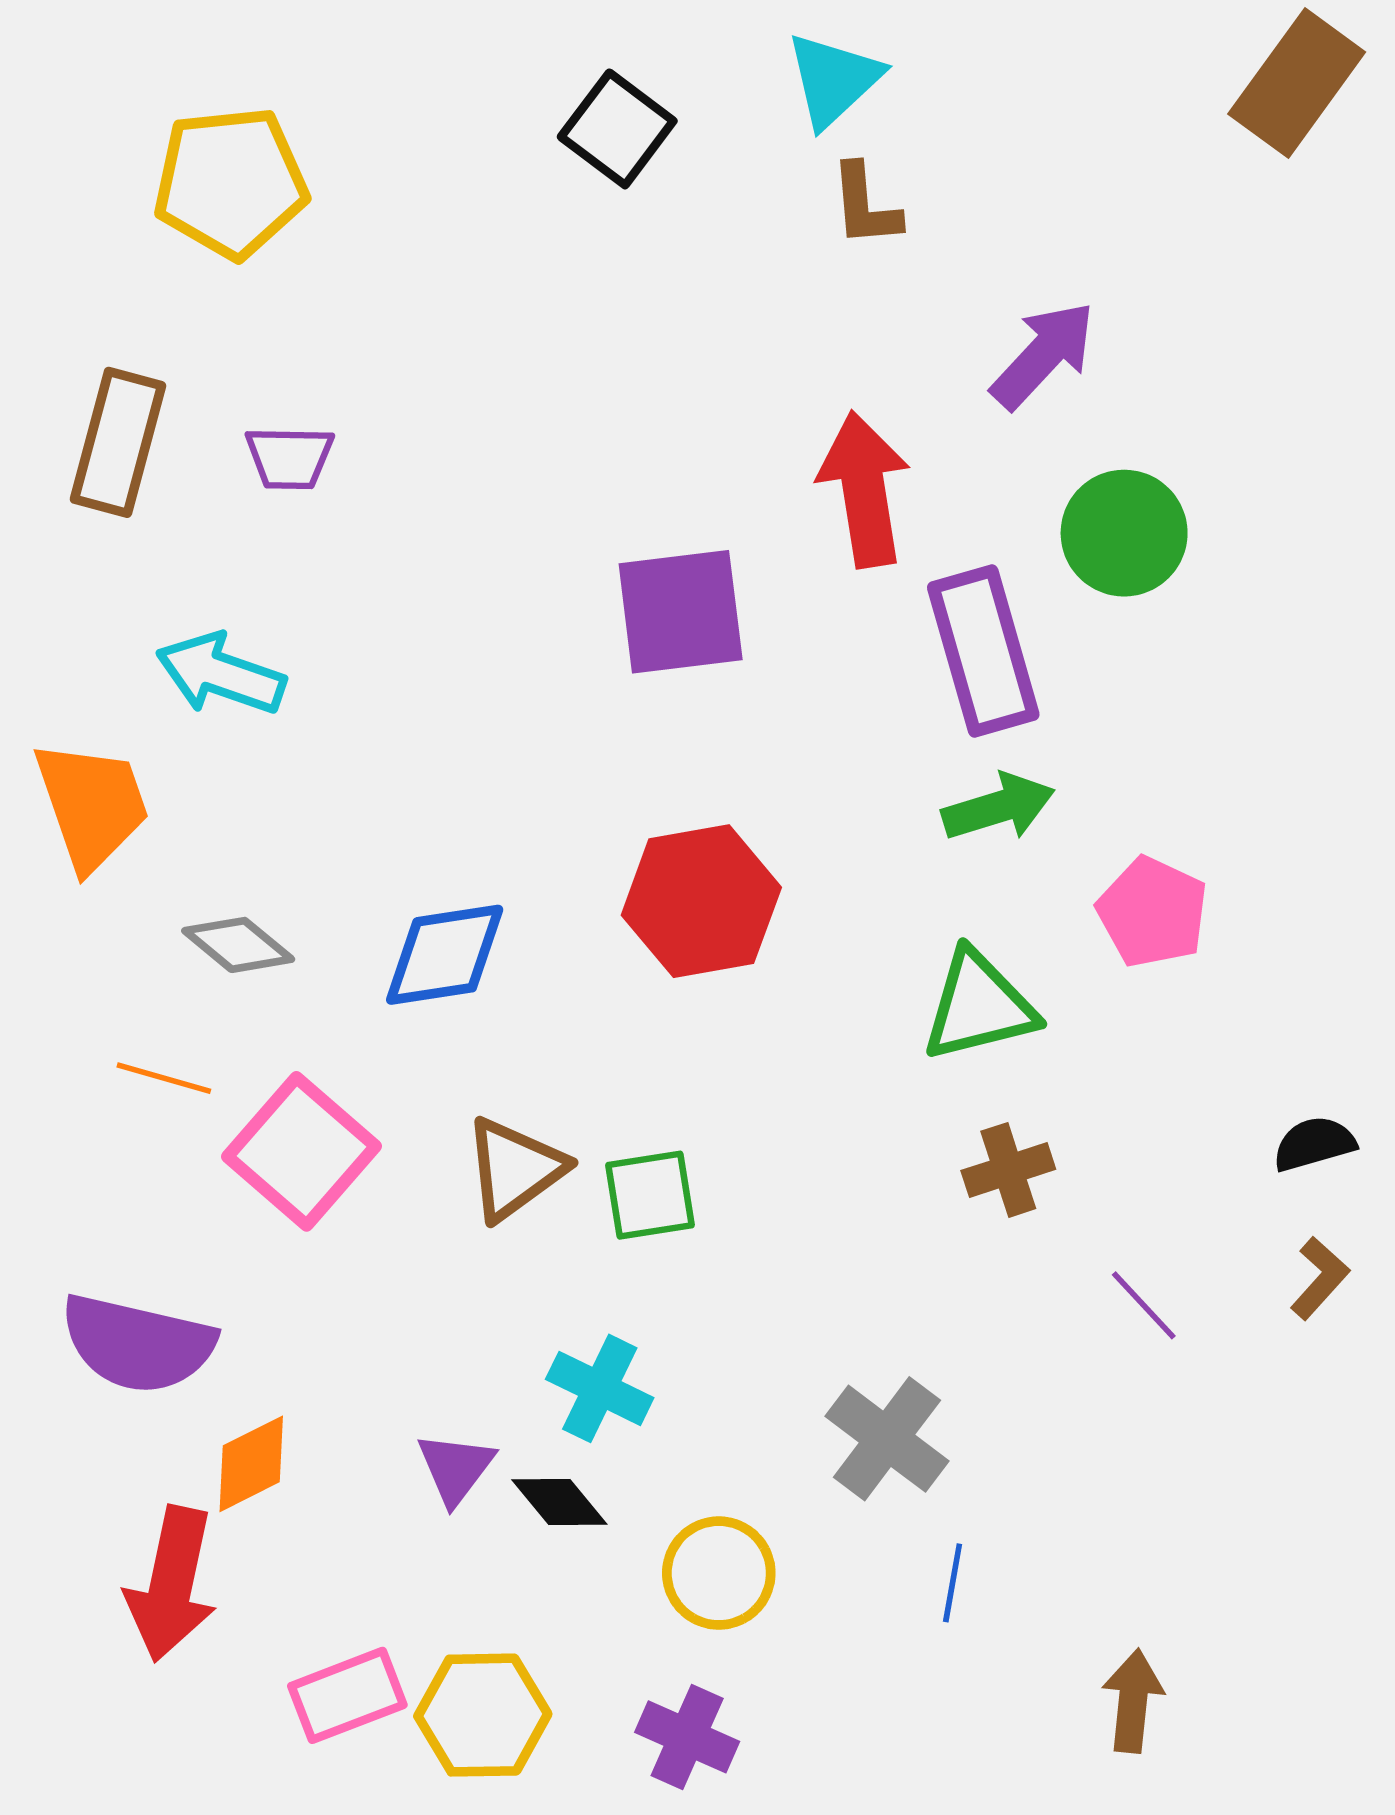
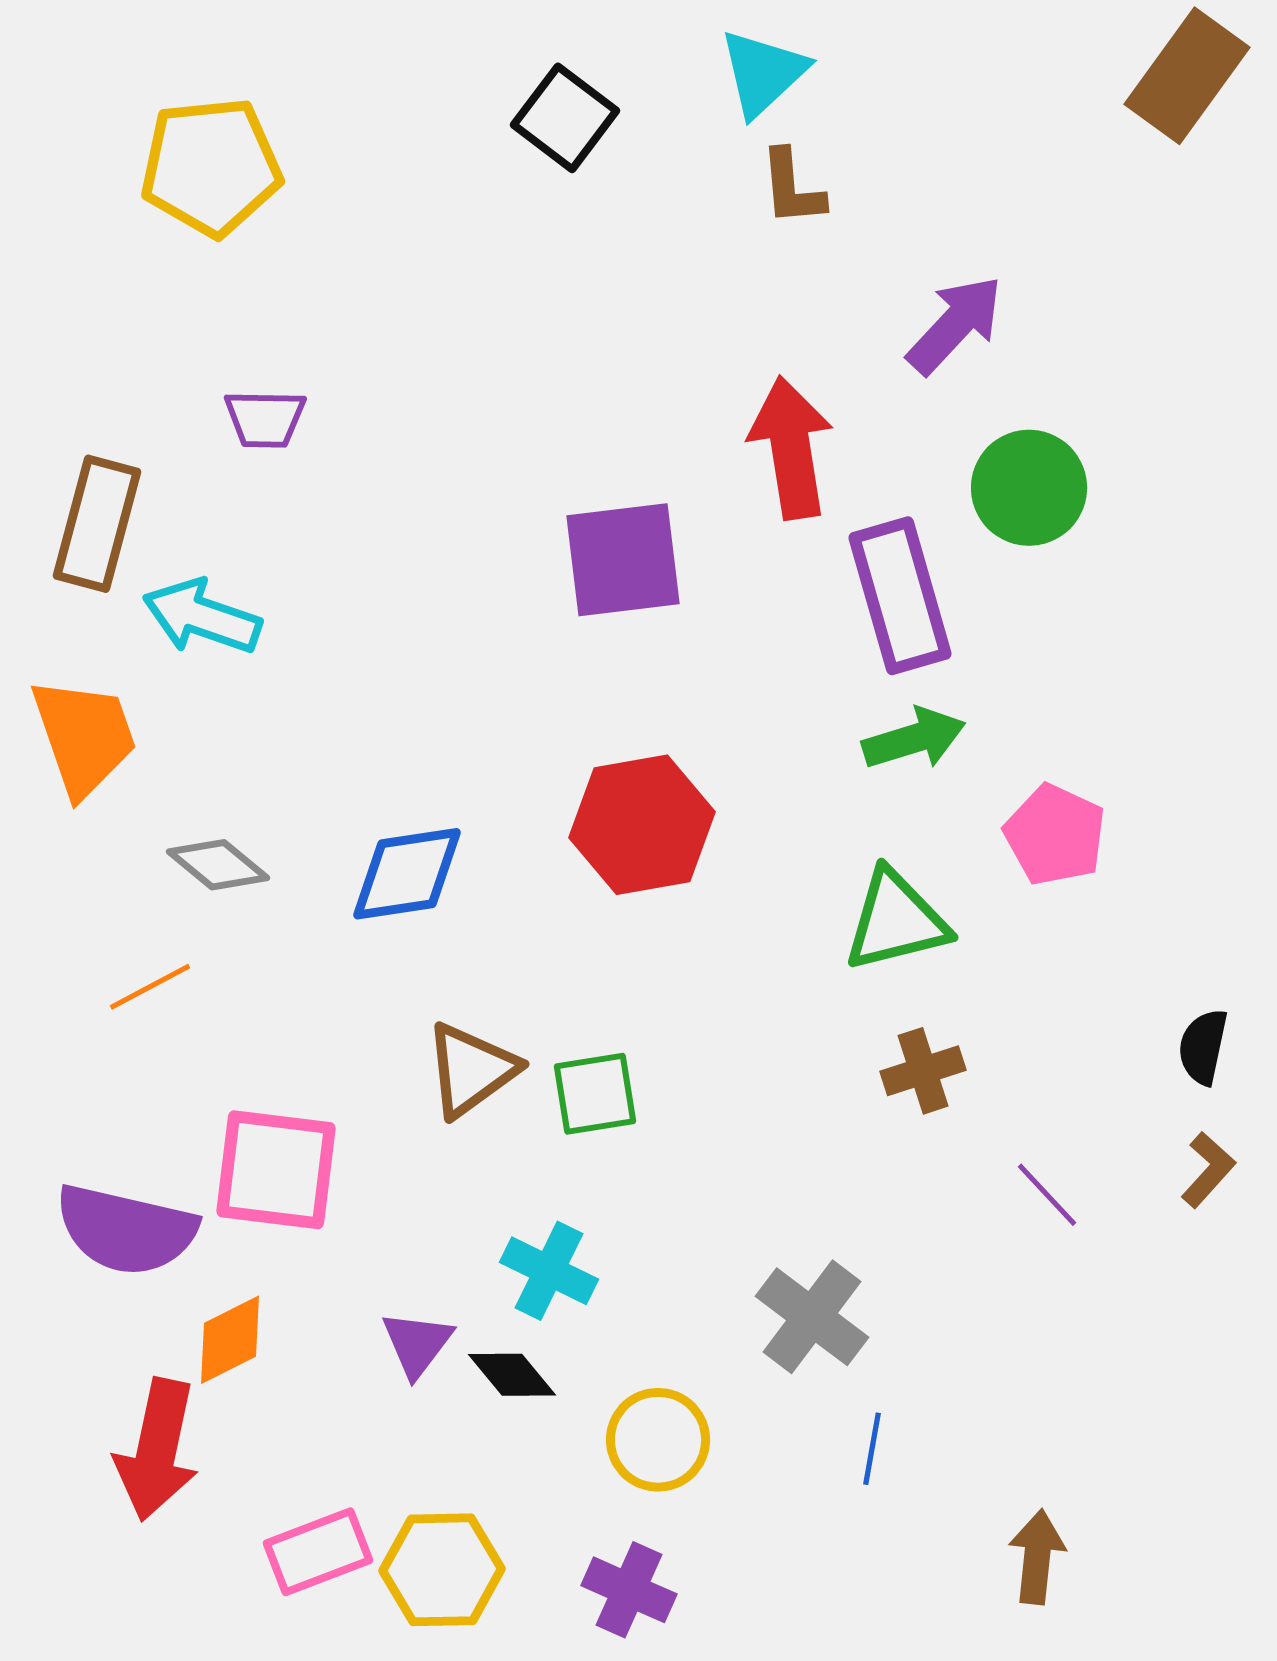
brown rectangle: (118, 442) -> (97, 524), moved
orange line: (164, 1078) -> (150, 987), turned -44
black semicircle: (1314, 1144) -> (1203, 1047), turned -62
pink square: (302, 1151) -> (276, 1170), moved, turned -34

